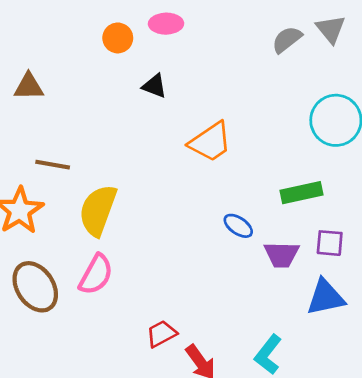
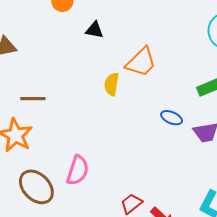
yellow semicircle: (98, 210) -> (112, 84), moved, size x0.6

